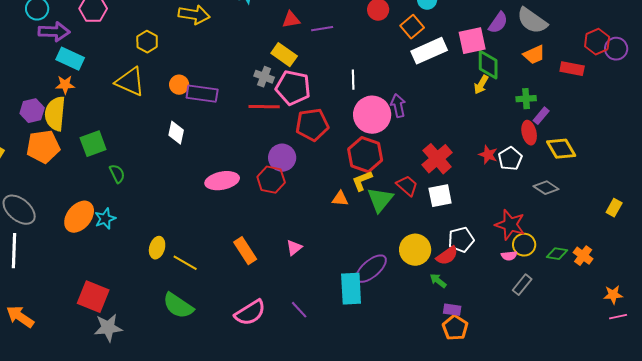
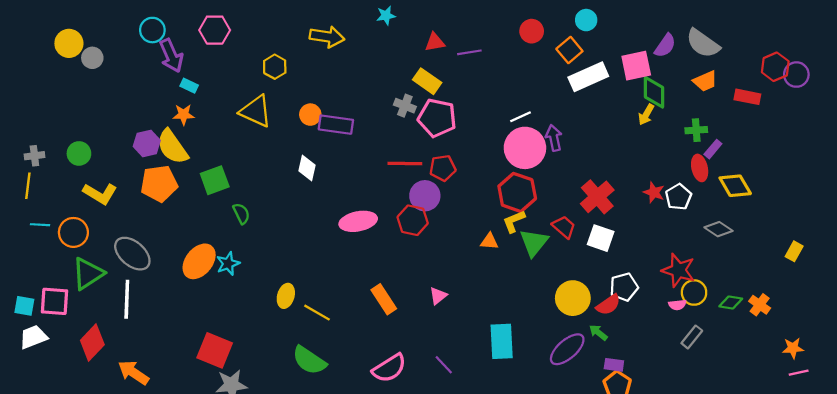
purple arrow: (54, 32) -> (171, 56), turned 64
cyan rectangle: (70, 59) -> (189, 86), size x0.6
white line: (353, 80) -> (521, 117), moved, turned 66
red line: (264, 107) -> (405, 163), moved
yellow semicircle: (55, 114) -> (172, 147), turned -40
red pentagon: (312, 125) -> (443, 168), moved, size x0.7
white square: (440, 196) -> (601, 238), turned 30
purple ellipse: (371, 269) -> (567, 349), moved

